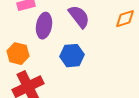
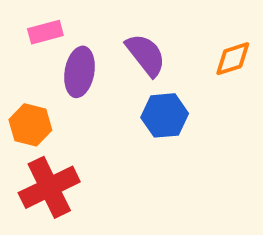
blue hexagon: (72, 56) -> (165, 115), moved

